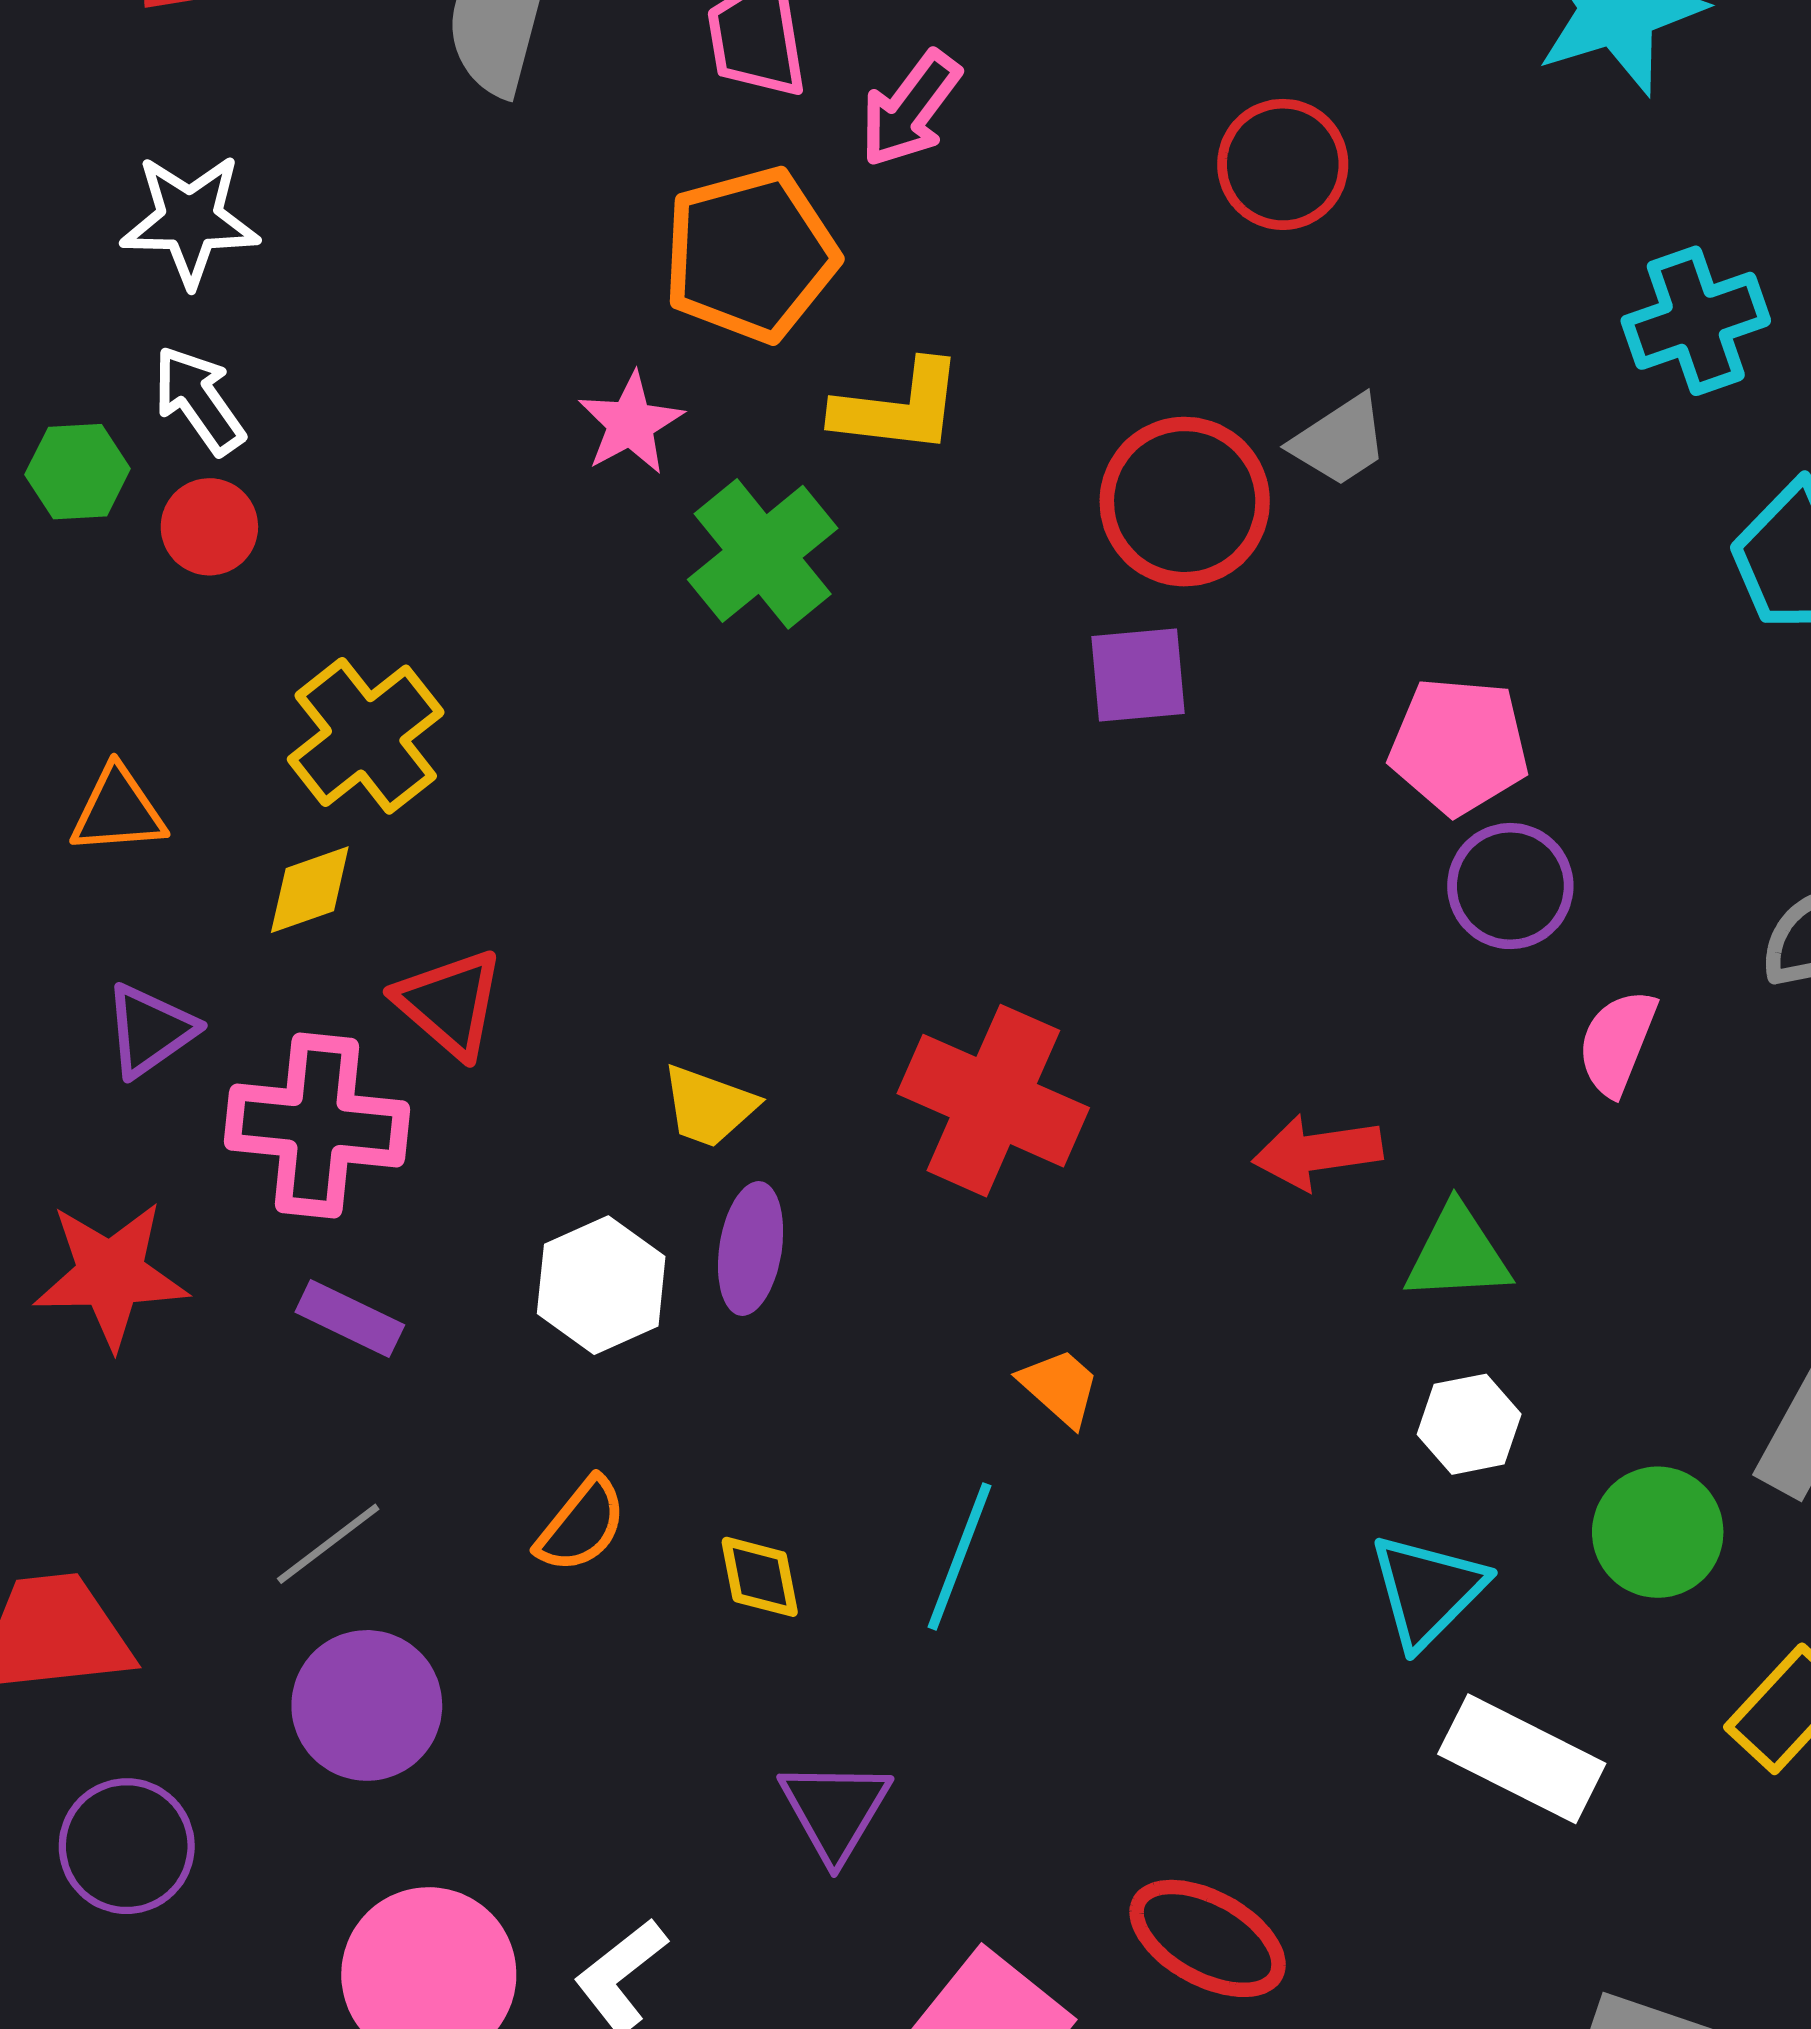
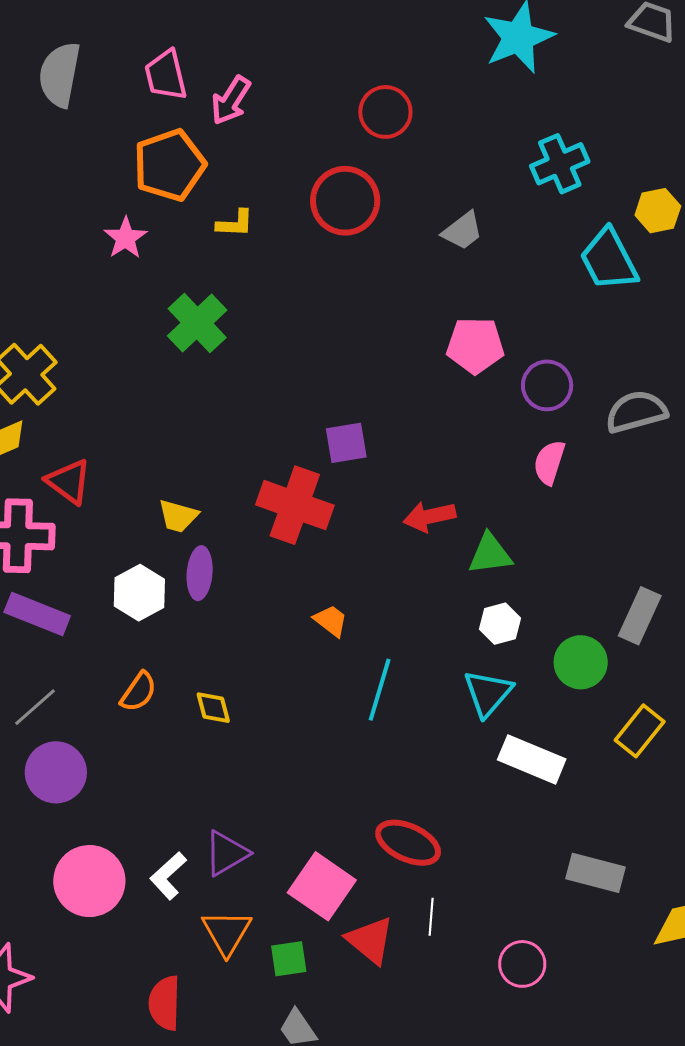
yellow L-shape: (898, 408) -> (235, 223), size x0.7
gray trapezoid: (1340, 441) -> (463, 231), moved
red circle: (1185, 502) -> (345, 201), moved
green cross: (763, 554) -> (197, 323), moved
purple square: (1138, 675) -> (346, 443), moved
purple circle: (1510, 886) -> (547, 385), moved
purple rectangle: (350, 1319) -> (37, 614), size x1.5
cyan line: (960, 1556) -> (380, 690), moved
purple triangle: (835, 1810) -> (226, 853), moved, turned 33

